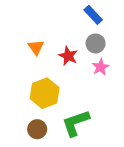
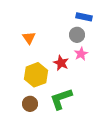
blue rectangle: (93, 15) -> (84, 17), moved, turned -35
red star: (68, 56) -> (61, 63), moved

